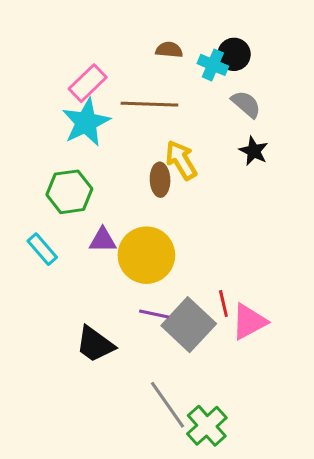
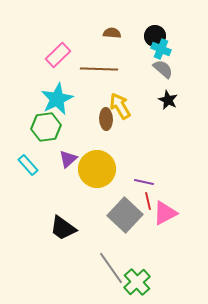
cyan cross: (213, 65) -> (161, 49), moved
cyan star: (86, 122) -> (57, 99), moved
purple triangle: (103, 240) -> (68, 159), turned -42
purple line: (154, 314) -> (144, 182), moved

